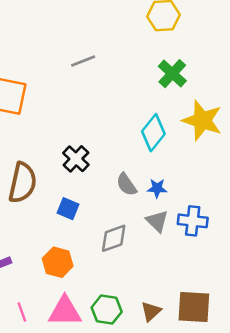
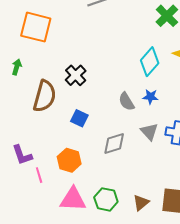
black cross: (76, 159) -> (76, 75), moved
blue star: (157, 188) -> (150, 97), moved
pink line: (22, 312) -> (39, 175), moved

